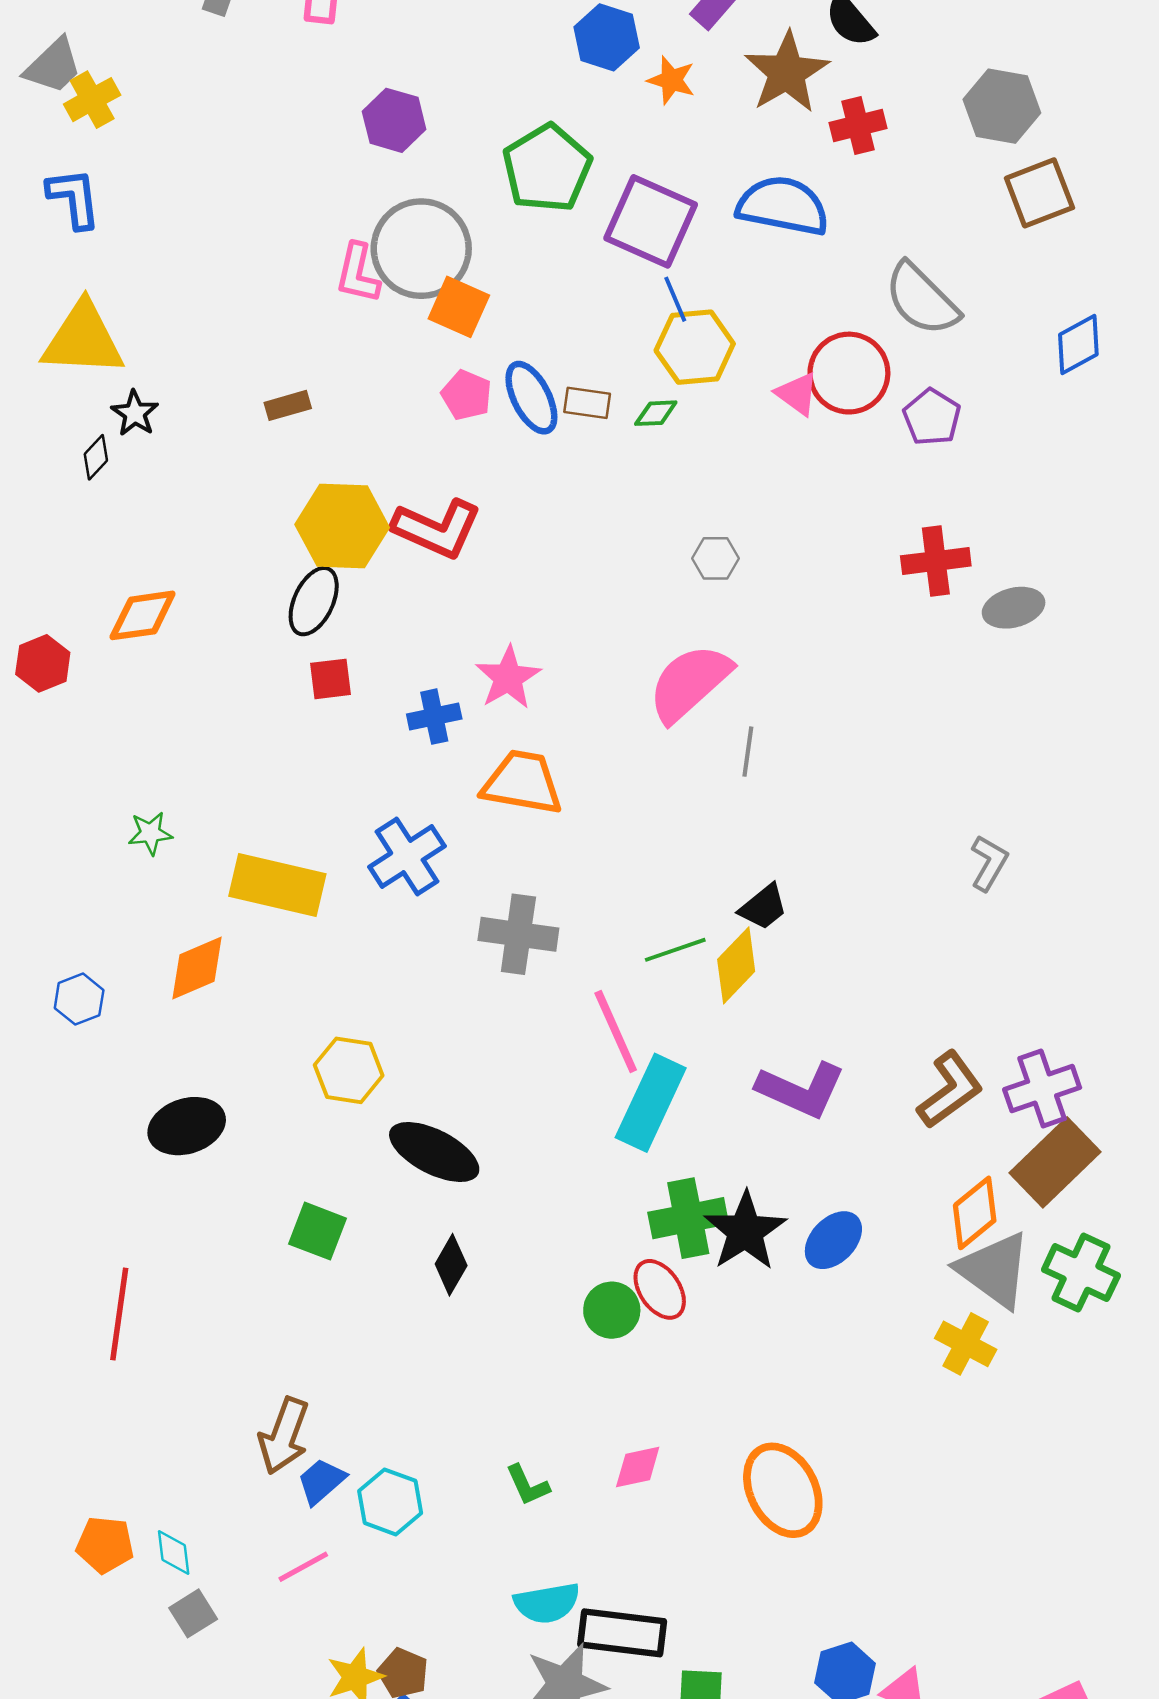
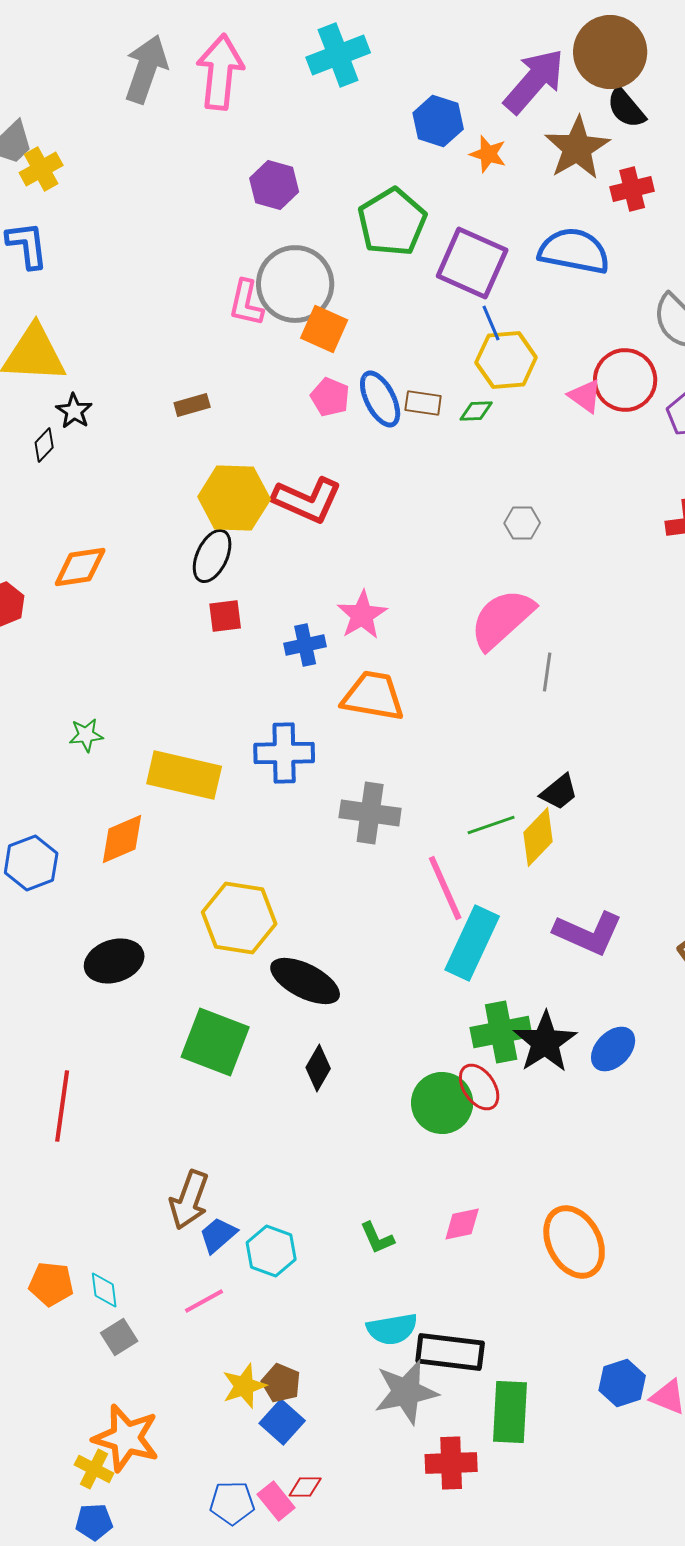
blue cross: (407, 856) -> (284, 753), turned 32
blue hexagon: (79, 999) -> (31, 863), size x1.4
yellow hexagon: (349, 1070) -> (239, 918), size x1.4
green square: (318, 1231) -> (215, 1042), size x1.5
green circle: (612, 1310) -> (442, 1103), size x1.4

